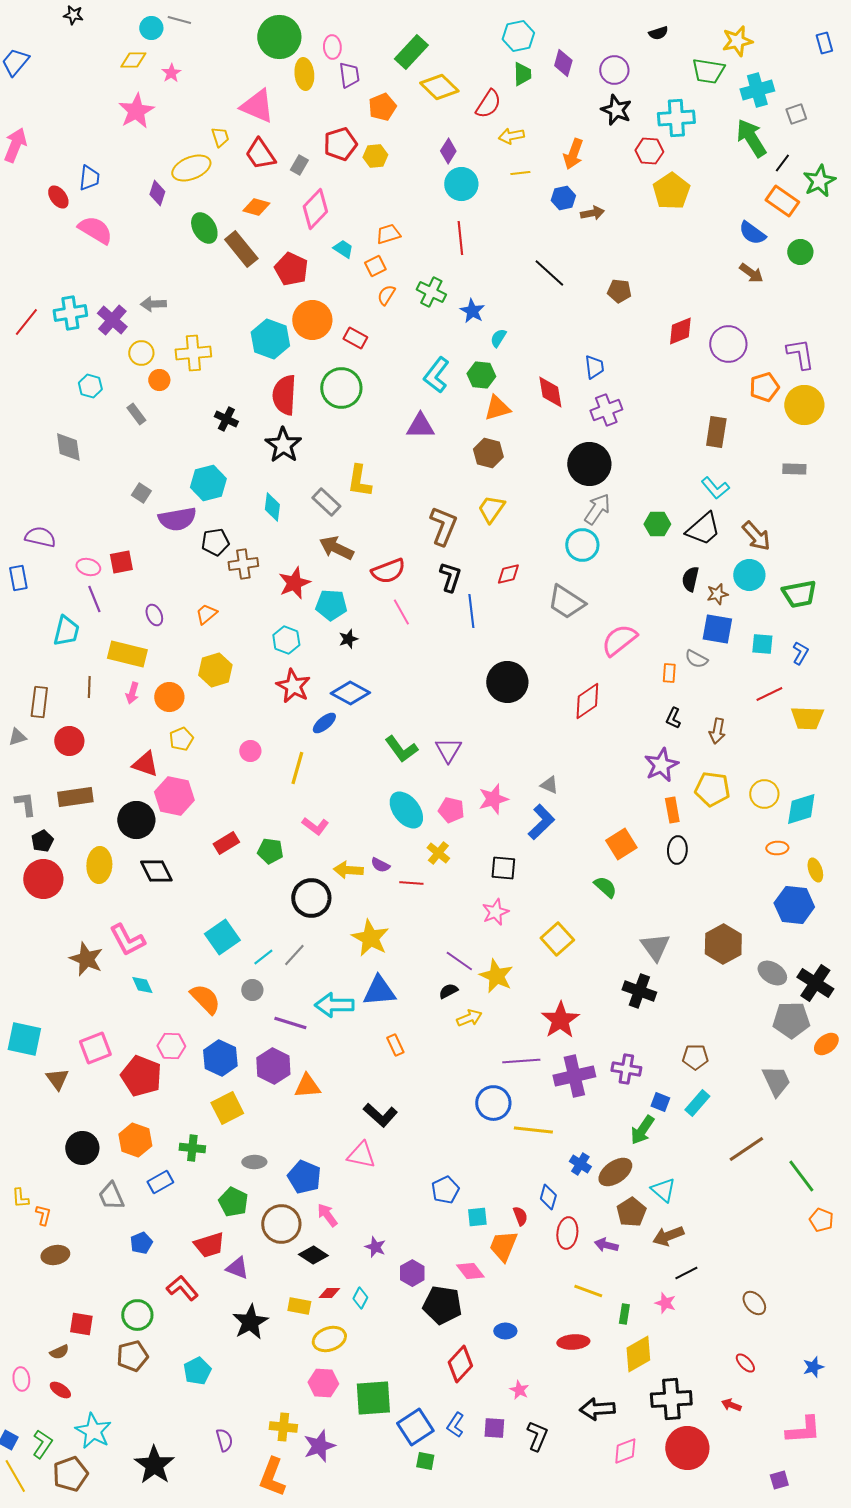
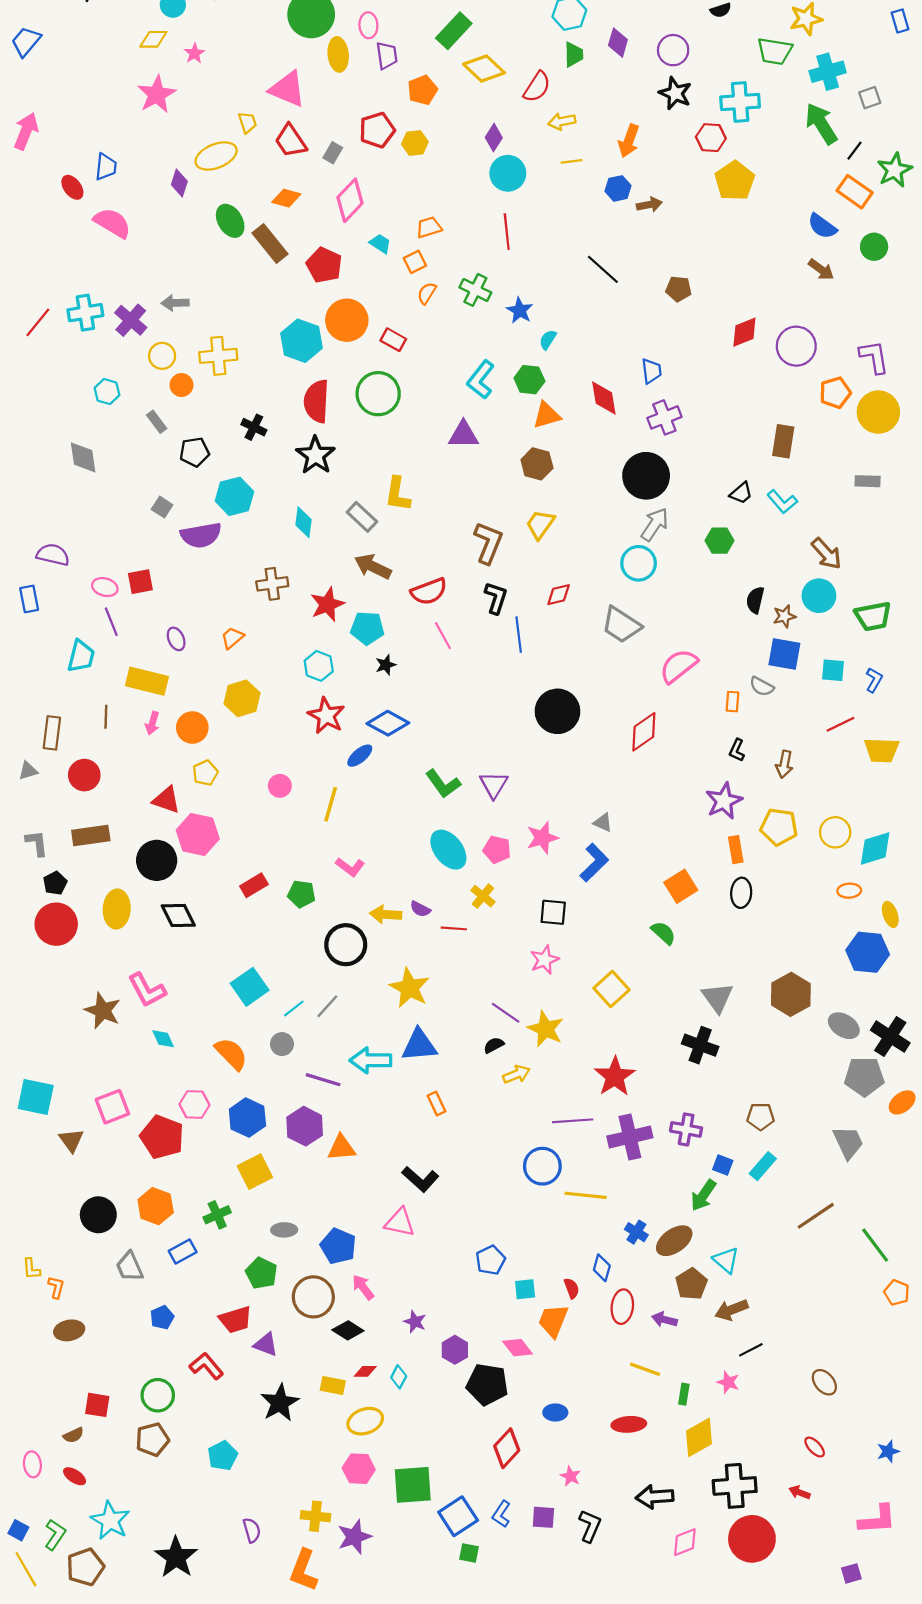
black trapezoid: (703, 529) -> (741, 493), moved, size x0.6
black pentagon: (215, 542) -> (194, 452), moved
green cross: (192, 1148) -> (217, 1215), turned -30

